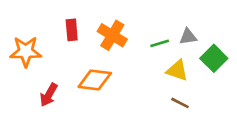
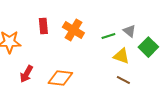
gray triangle: (188, 37) -> (129, 31), turned 48
orange diamond: (95, 80) -> (60, 78), moved

